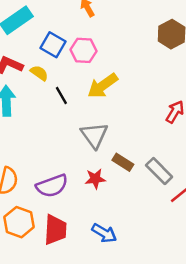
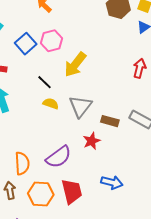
blue square: (53, 45) -> (26, 44), turned 35
yellow semicircle: (39, 73) -> (51, 104), moved
gray triangle: (94, 135) -> (80, 106), turned 30

